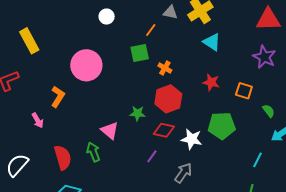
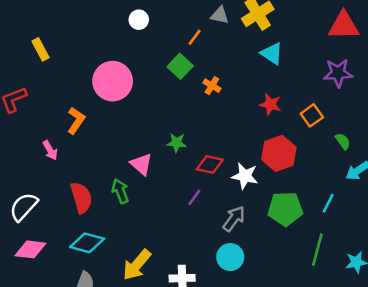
yellow rectangle: (29, 41) -> (41, 49), size x0.7
green square: (140, 53) -> (180, 66), turned -36
purple star: (264, 57) -> (338, 73), turned -30
orange square: (244, 91) -> (312, 115), turned 36
red hexagon: (168, 99) -> (279, 153), moved
green pentagon: (222, 126) -> (285, 209), moved

